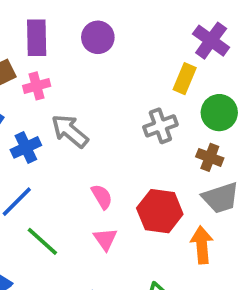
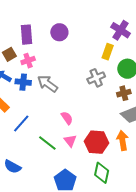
blue cross: (26, 147) -> (23, 82), moved, turned 35
brown cross: (210, 157) -> (124, 93), turned -32
red hexagon: (160, 211) -> (97, 142), moved
green line: (42, 241) -> (47, 143), moved

